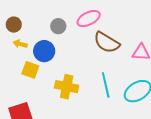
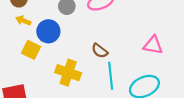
brown semicircle: (107, 43) -> (100, 51), moved, size x0.6

